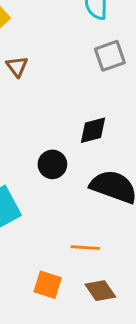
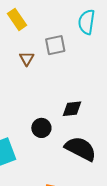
gray square: (110, 56) -> (55, 45), moved

